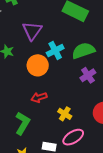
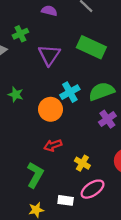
purple triangle: (32, 31) -> (49, 55), moved

